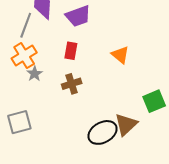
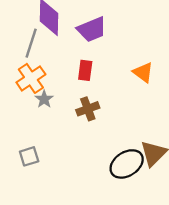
gray square: (19, 122) -> (29, 156), size x0.7

